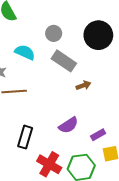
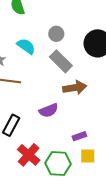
brown arrow: (83, 85) -> (75, 88), size x1.6
purple semicircle: (68, 125) -> (49, 110), moved

